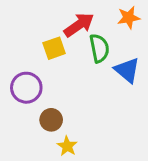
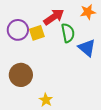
purple circle: (26, 88) -> (18, 30), moved
brown circle: (51, 120) -> (21, 75), moved, size x1.5

